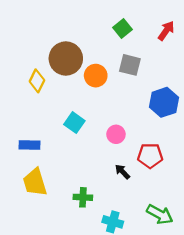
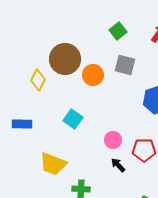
pink circle: (116, 134) -> (113, 140), moved
blue rectangle: (29, 145) -> (22, 124), moved
yellow trapezoid: (35, 182) -> (53, 164), moved, turned -52

